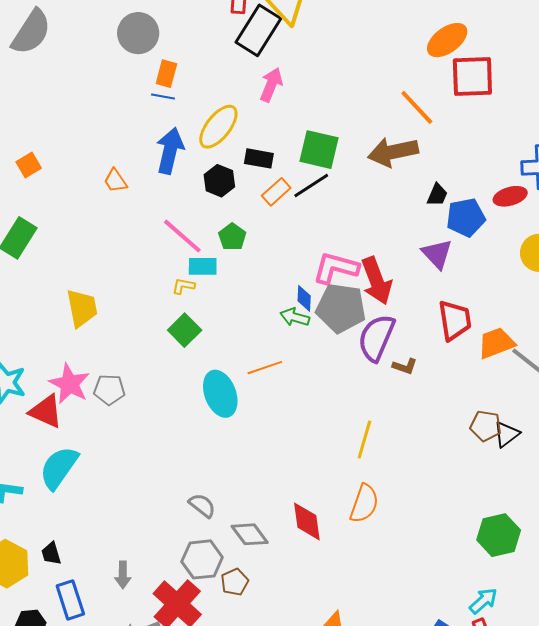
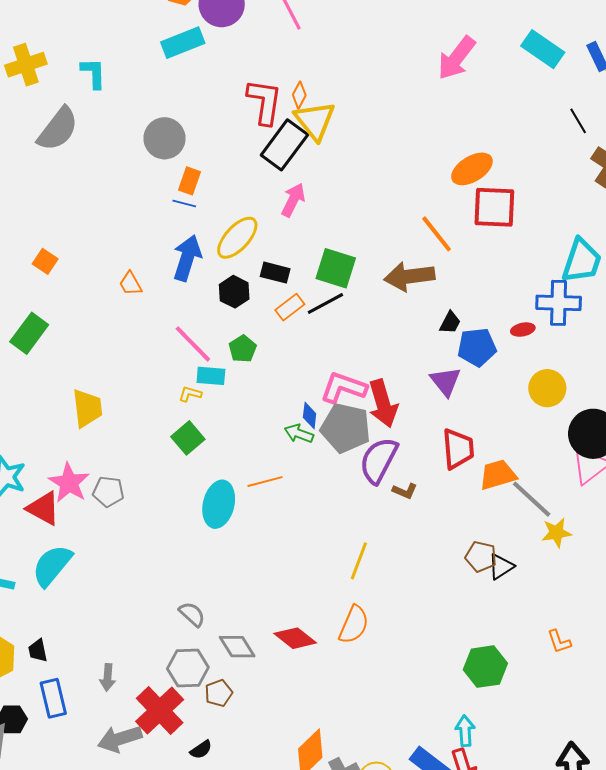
orange square: (29, 165) -> (45, 261), turned -30
red ellipse: (510, 196) -> (523, 330), size x0.7
cyan ellipse: (220, 394) -> (219, 504), turned 30
red diamond: (307, 521) -> (295, 638), turned -48
cyan arrow: (483, 601) -> (465, 731), turned -56

